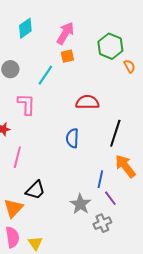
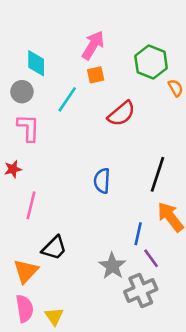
cyan diamond: (25, 28) -> (36, 63), moved, turned -55
red semicircle: (87, 102) -> (121, 114), moved, turned 140
pink L-shape: (26, 104) -> (28, 128), moved
gray cross: (102, 223) -> (141, 291), size x1.4

